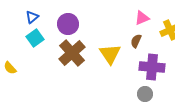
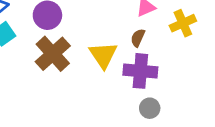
purple cross: (152, 67) -> (140, 71), moved

